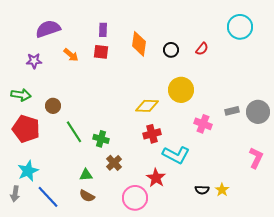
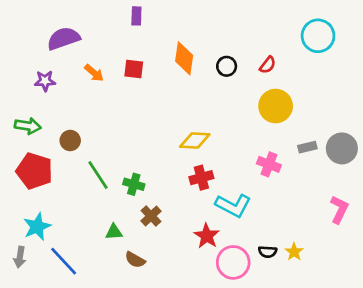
purple rectangle: (103, 30) -> (136, 16), moved
yellow circle: (181, 90) -> (276, 106), moved
brown semicircle: (87, 196) -> (135, 260), moved
pink circle: (135, 198) -> (233, 262), moved

